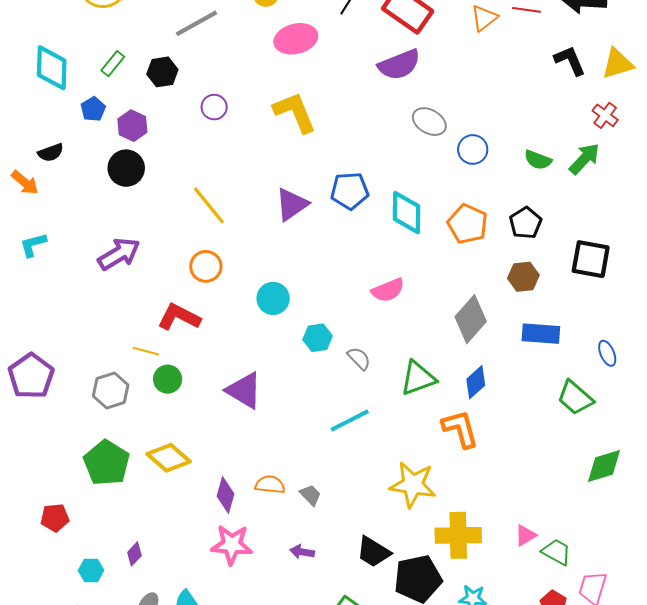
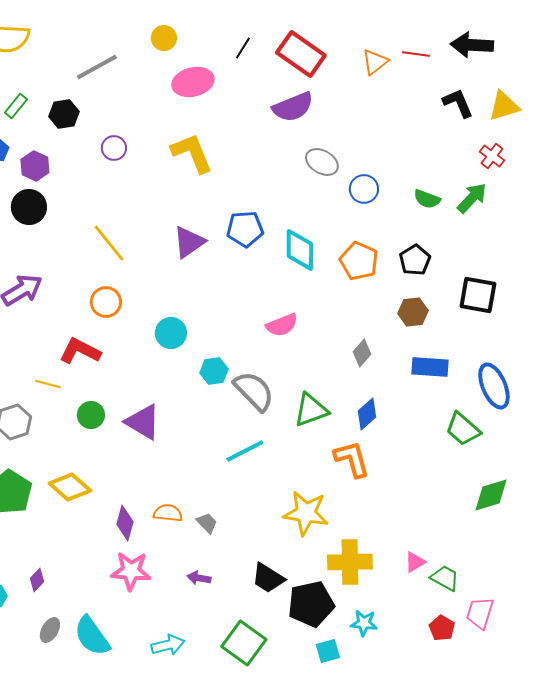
gray diamond: (471, 319) -> (362, 353), size x0.6
blue ellipse: (607, 353) -> (494, 386), size x1.8
gray semicircle: (359, 358) -> (254, 391), size x1.8
green circle: (168, 379) -> (91, 415), moved

